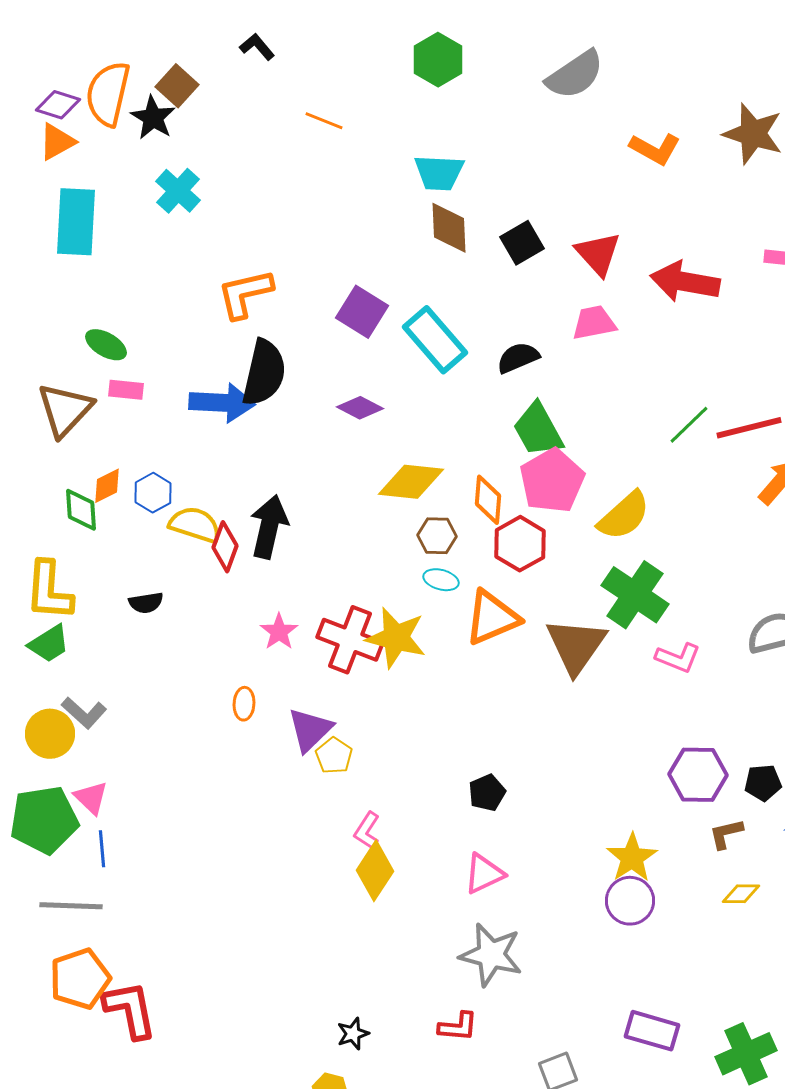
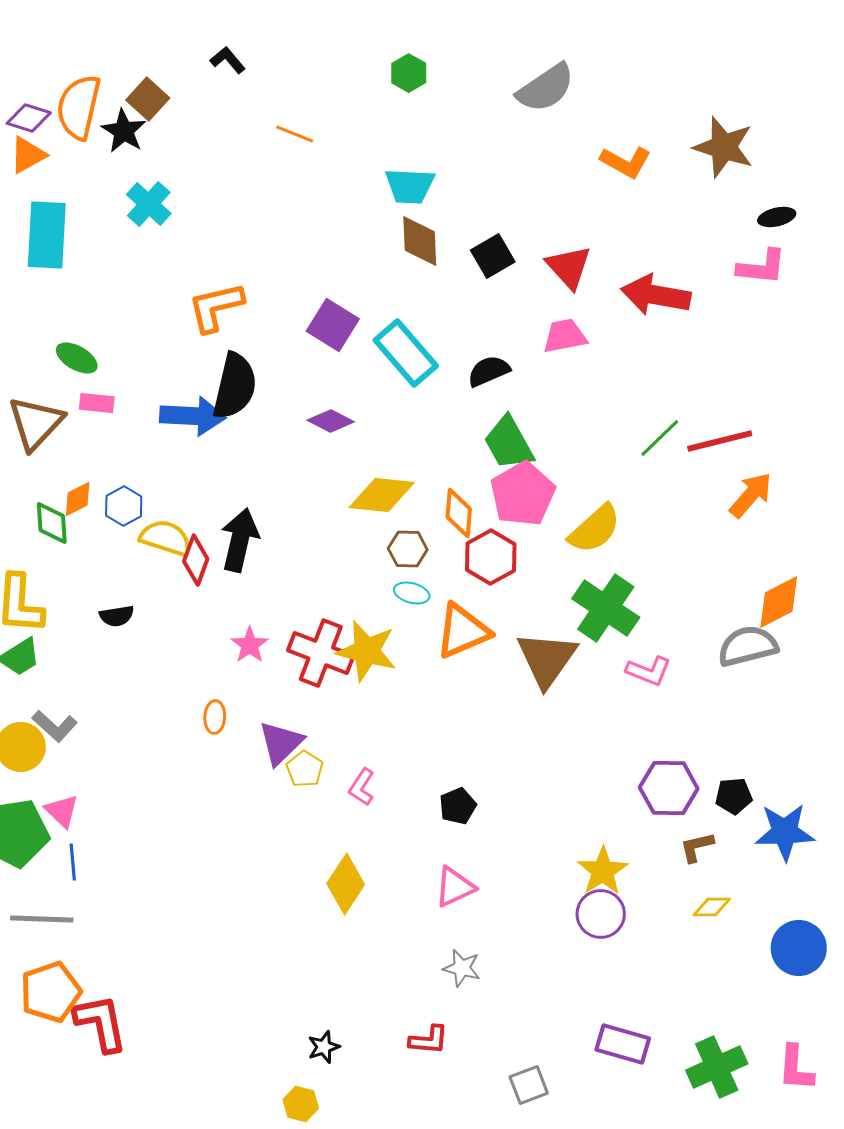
green hexagon: (438, 60) -> (409, 73), size x0.7
pink L-shape: (367, 831) -> (362, 787), moved
gray star: (491, 955) -> (462, 968), size x0.6

